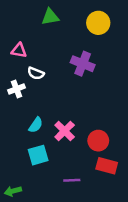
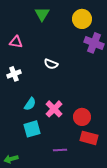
green triangle: (50, 17) -> (42, 14), turned -49
purple cross: (83, 64) -> (94, 43), moved
white semicircle: (36, 73) -> (51, 64), moved

